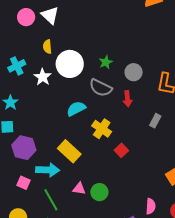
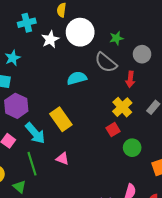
yellow cross: (102, 129) -> (122, 107), moved
cyan arrow: (48, 170) -> (35, 133), turned 35
green circle: (99, 192) -> (132, 148), moved

